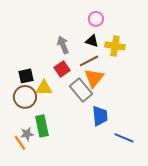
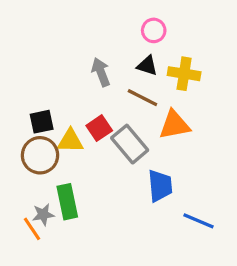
brown line: (89, 61) -> (142, 98), turned 54
red square: (62, 69) -> (99, 128), moved
orange triangle: (94, 78) -> (174, 125), moved, turned 40

